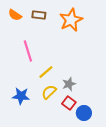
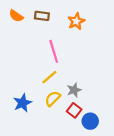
orange star: (71, 20) -> (76, 21), size x0.7
pink line: (28, 51) -> (54, 51), moved
blue star: (21, 96) -> (23, 103), turned -30

